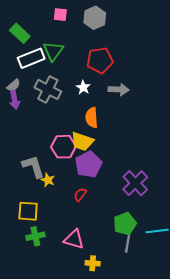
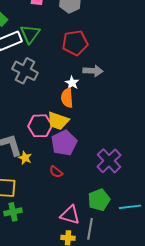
white star: (83, 87) -> (72, 83), moved
red semicircle: (80, 195) -> (56, 172), turned -88
pink triangle: (74, 239) -> (70, 215), moved
gray line: (128, 241) -> (90, 229), moved

